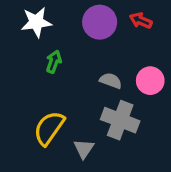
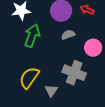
green arrow: (54, 62) -> (32, 36), size x1.6
gray semicircle: (111, 81) -> (68, 35), moved, turned -40

